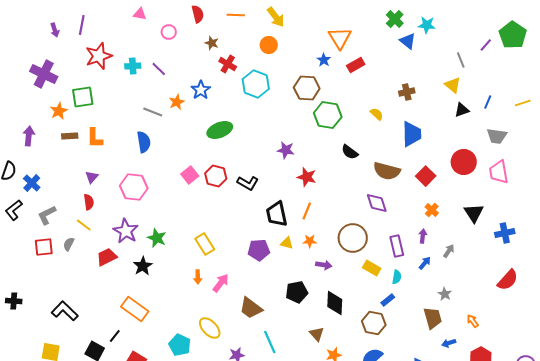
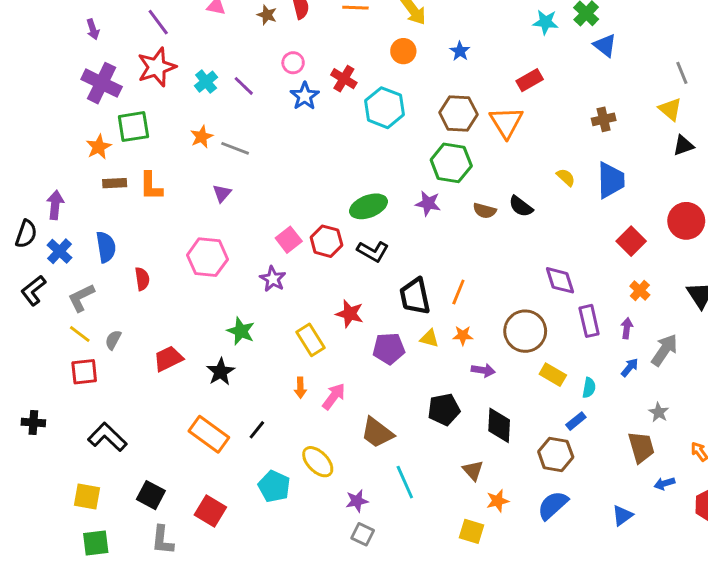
purple line: (82, 25) -> (158, 22), moved, turned -48
cyan star: (427, 25) -> (546, 22), moved
pink circle: (169, 32) -> (293, 63), moved
orange triangle: (340, 38) -> (506, 122), moved
brown star: (212, 43) -> (267, 15), moved
blue star: (324, 60) -> (460, 51), moved
cyan cross: (133, 66) -> (206, 82), turned -35
purple cross: (44, 74) -> (102, 83), moved
blue star: (201, 90) -> (305, 96), moved
orange star: (177, 102) -> (202, 137), moved
yellow semicircle: (377, 114) -> (566, 177), moved
green hexagon: (328, 115) -> (451, 163), moved
green ellipse: (220, 130) -> (369, 206), moved
purple arrow: (29, 136) -> (55, 205), moved
blue semicircle: (144, 142) -> (106, 247), moved
brown semicircle: (387, 171) -> (485, 211), moved, size x0.6
purple triangle: (92, 177) -> (222, 193), moved
red star: (307, 177) -> (350, 314), moved
yellow line: (84, 225) -> (80, 334), moved
purple star: (126, 231) -> (273, 279), moved, size x0.7
purple rectangle: (397, 246) -> (589, 321), moved
red square: (44, 247) -> (84, 372), moved
gray arrow: (449, 251) -> (664, 350), size x1.6
black line: (115, 336) -> (257, 430), moved

